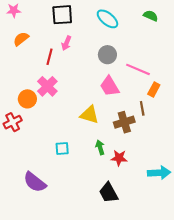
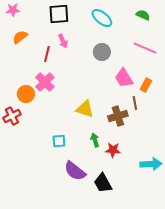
pink arrow: (66, 43) -> (63, 41), turned -48
pink line: (138, 69) -> (145, 48), moved
pink trapezoid: (110, 86) -> (124, 78), moved
purple semicircle: (35, 182) -> (75, 171), moved

